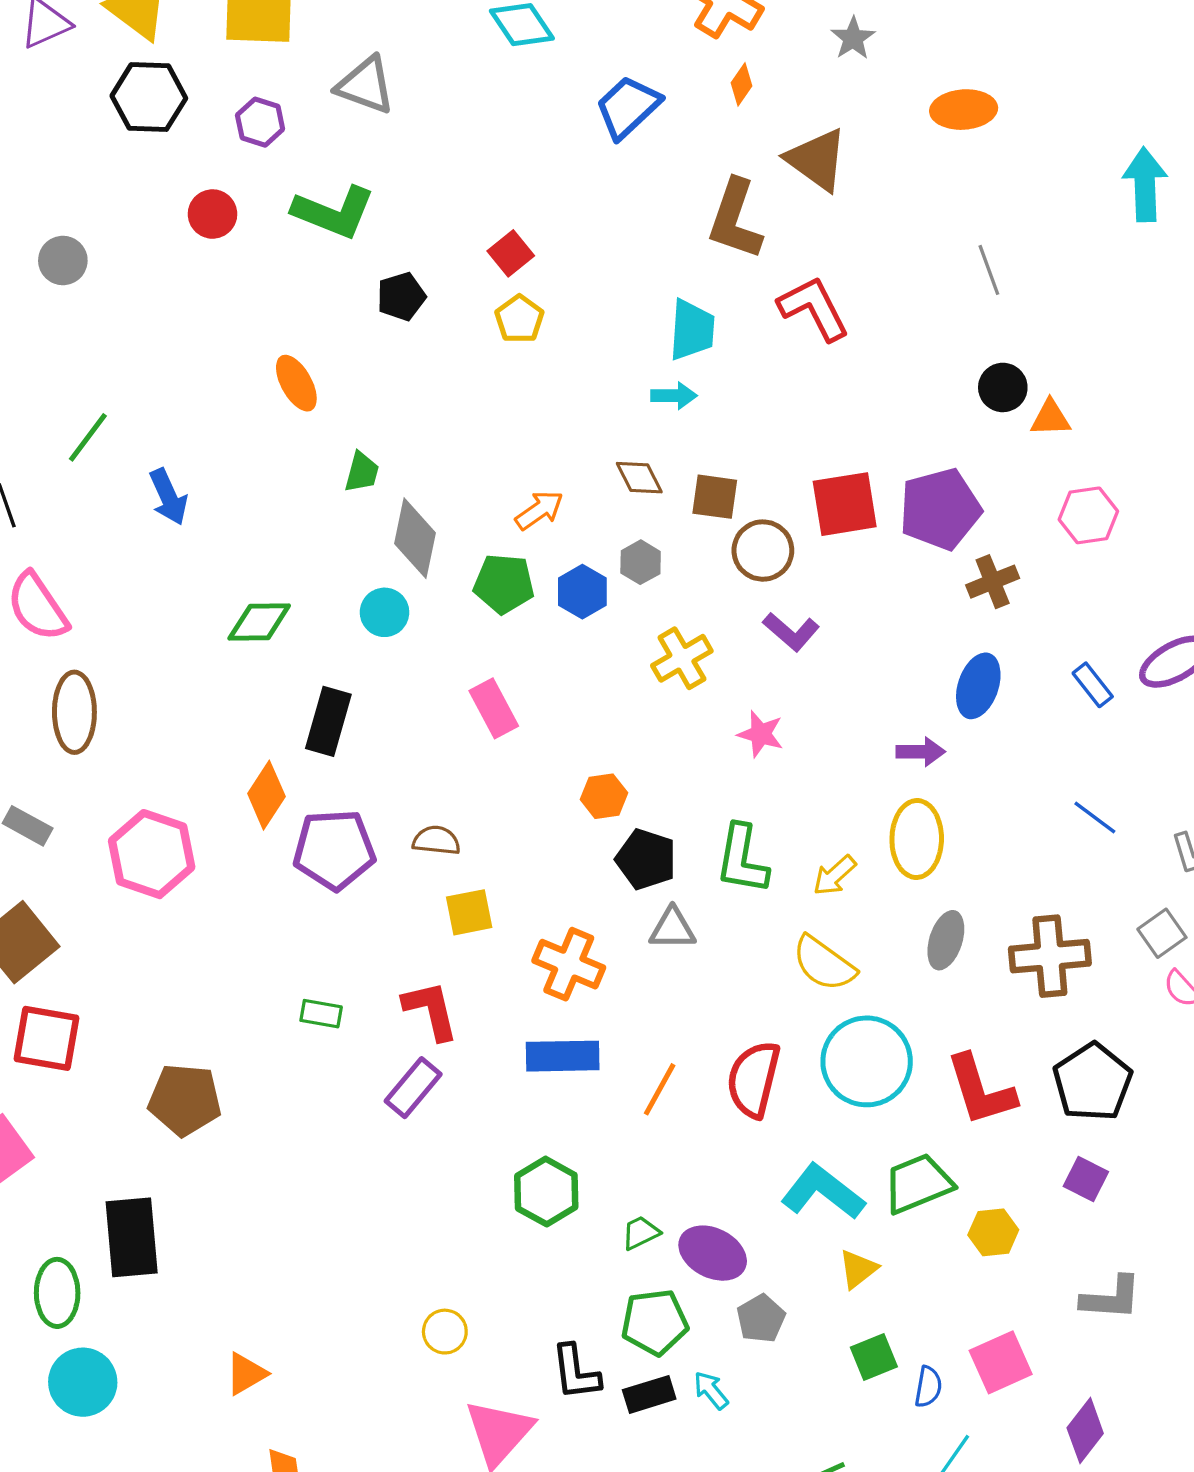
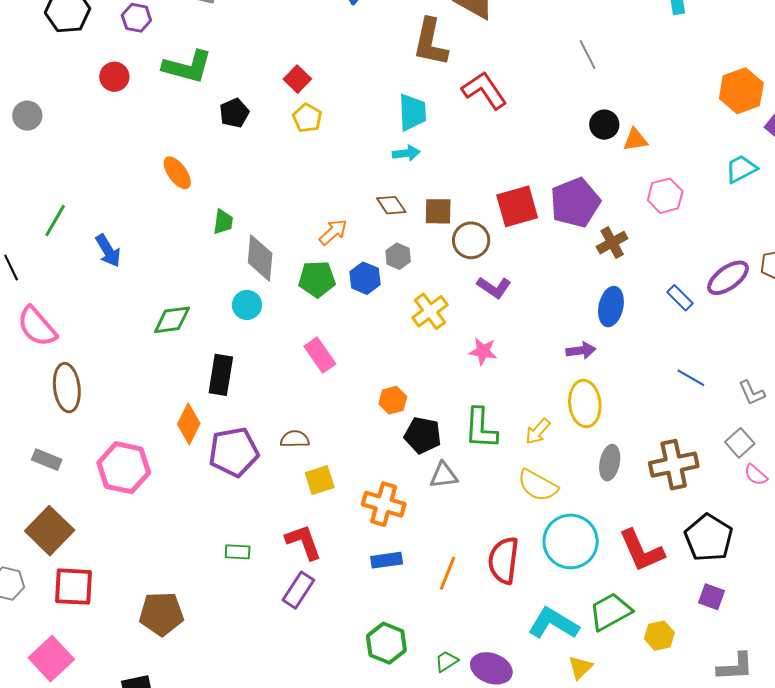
blue rectangle: (563, 1056) -> (387, 560), size x0.7

